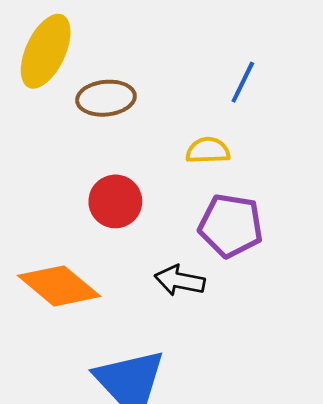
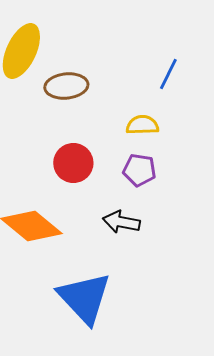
purple pentagon: (231, 226) -> (139, 170), moved, size x0.7

